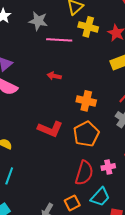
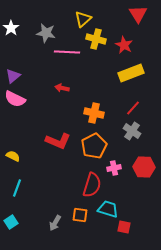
pink cross: (108, 167) -> (114, 168), moved
cyan trapezoid: (100, 197) -> (108, 209), turned -115
orange square: (72, 203) -> (80, 215), turned 35

